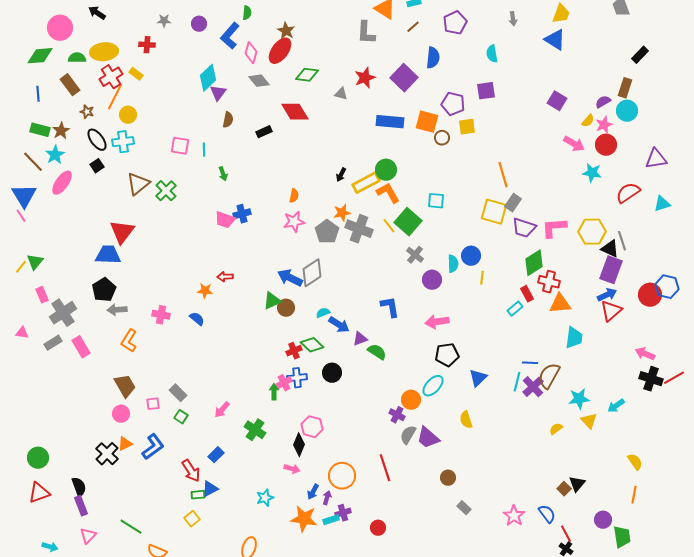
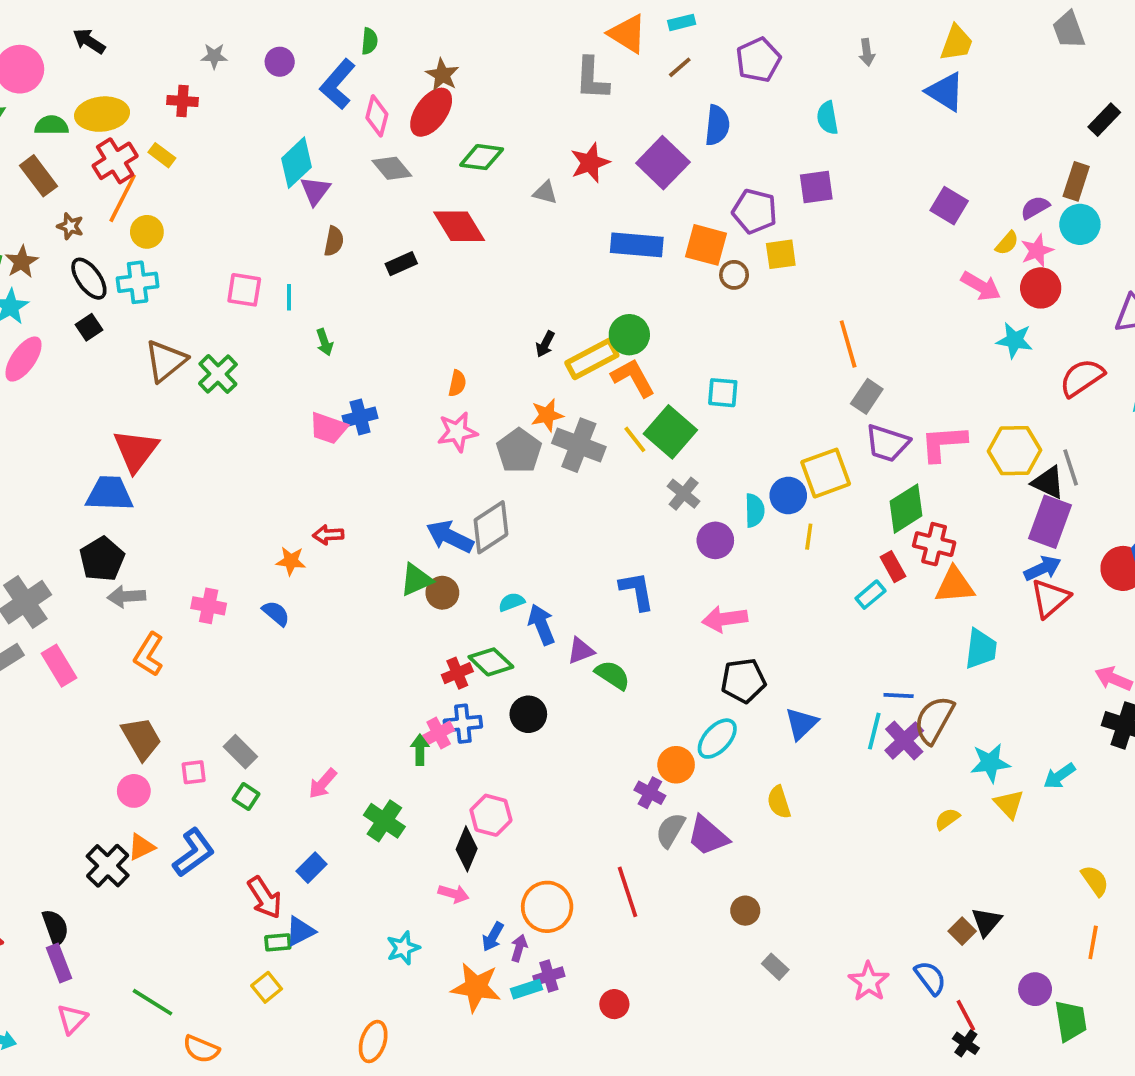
yellow square: (494, 212) -> (826, 473), moved, turned -36
blue arrow: (339, 325) -> (541, 625), turned -145

